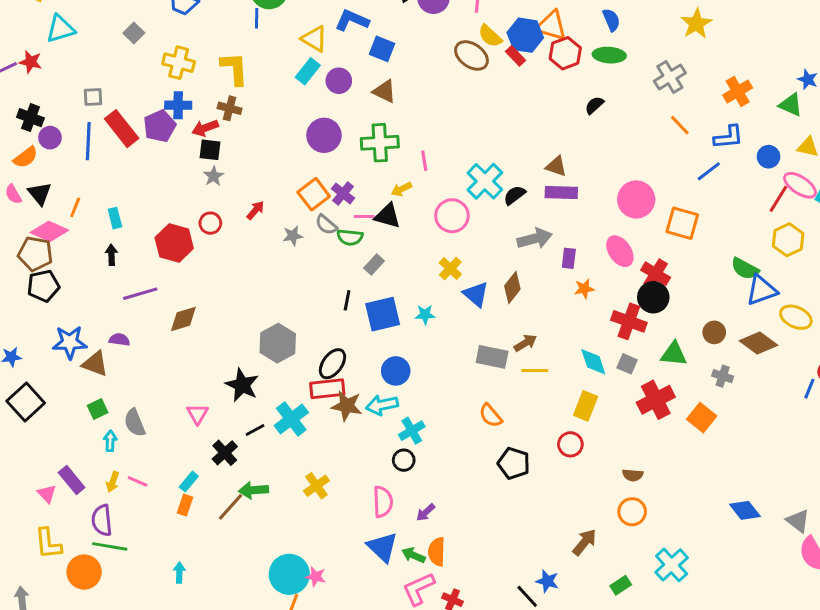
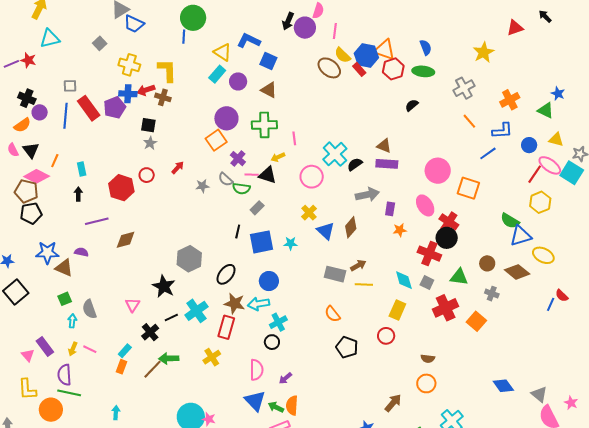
red arrow: (205, 128) -> (146, 90), moved
orange square: (314, 194) -> (216, 140), moved
red rectangle: (327, 389) -> (226, 327), moved, turned -70

